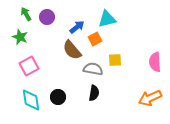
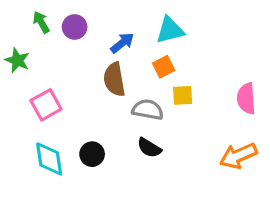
green star: (20, 37) -> (17, 60), moved
orange square: (95, 39) -> (164, 67), moved
brown semicircle: (72, 50) -> (114, 79), turned 30
black semicircle: (94, 93) -> (149, 148), turned 112

